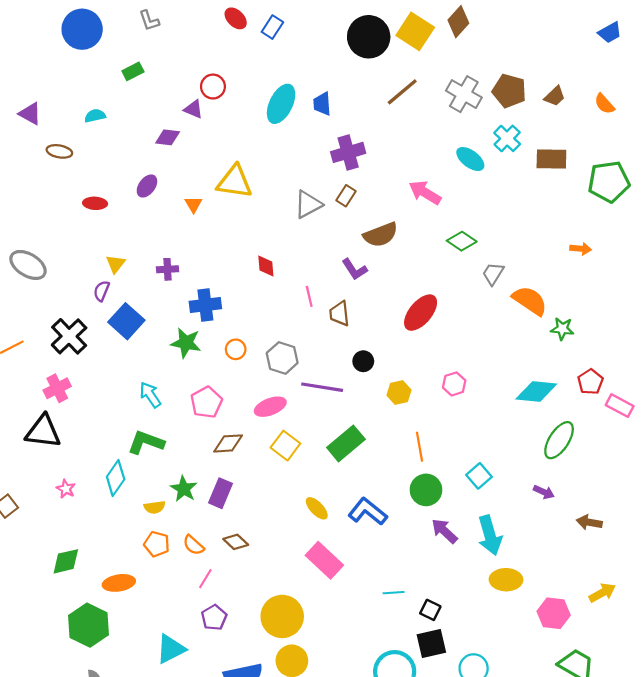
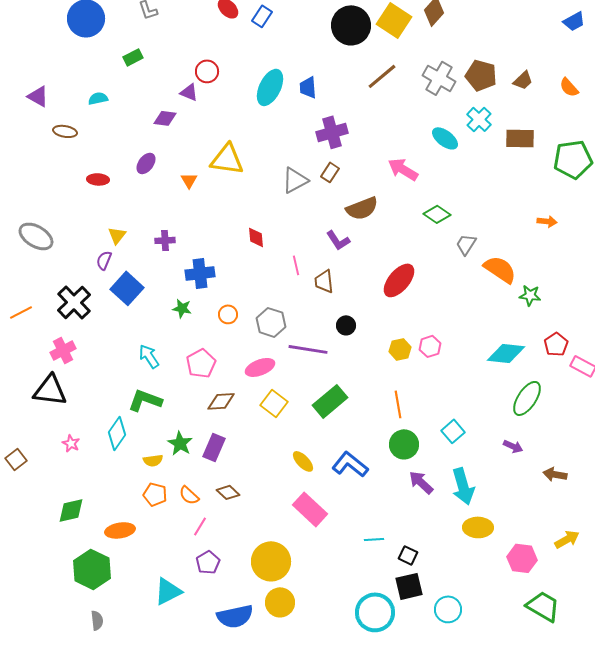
green star: (186, 343) -> (182, 308), size x0.7
yellow hexagon: (399, 393) -> (400, 349), moved

